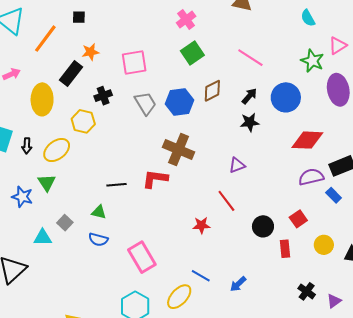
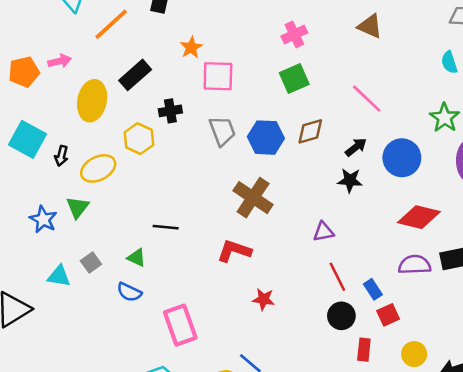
orange star: (90, 52) -> (191, 47), moved, turned -30
red L-shape: (155, 179) -> (234, 251), moved
blue rectangle: (334, 195) -> (373, 289), moved
red line: (226, 201) -> (337, 277), moved

